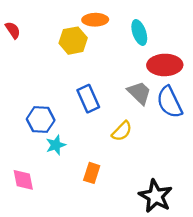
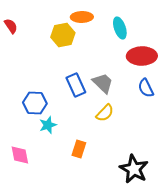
gray trapezoid: (139, 93) -> (103, 83), moved
blue semicircle: (169, 102) -> (146, 88), size x0.7

